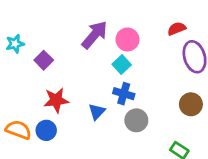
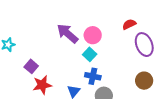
purple arrow: (94, 35) -> (68, 34), turned -85
purple square: (44, 60) -> (31, 66), moved

